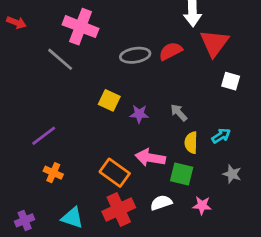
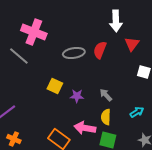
red triangle: (214, 43) -> (132, 44), size x0.7
red semicircle: (171, 51) -> (100, 50), turned -42
yellow semicircle: (191, 143) -> (106, 117), moved

